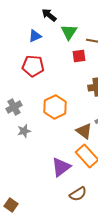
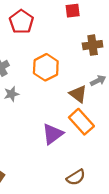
red pentagon: (33, 66) -> (21, 22), turned 30
brown semicircle: (78, 194) -> (76, 177), moved

